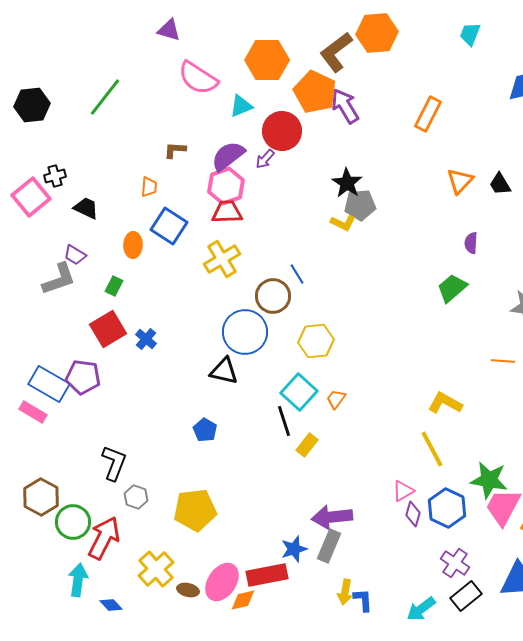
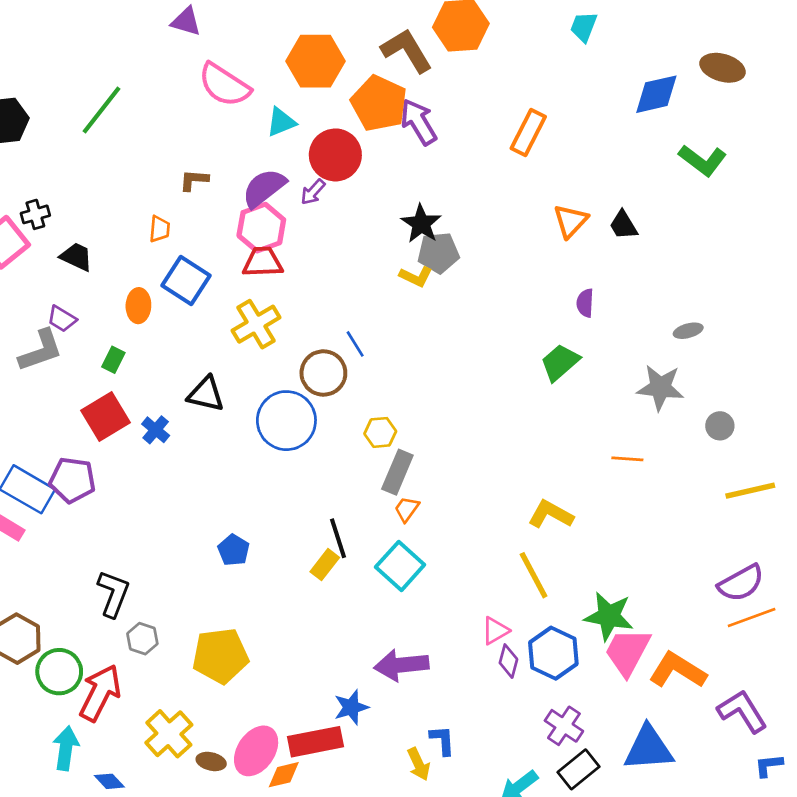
brown L-shape: (336, 52) -> (407, 51), turned 96
yellow hexagon: (316, 341) -> (380, 432), size x0.7
black triangle: (224, 371) -> (206, 394), moved
cyan square: (299, 392) -> (400, 566), moved
yellow rectangle: (307, 445) -> (325, 565), moved
gray rectangle: (329, 546) -> (397, 472), moved
yellow arrow: (345, 592) -> (419, 764), turned -35
blue L-shape: (363, 600) -> (442, 740), moved

